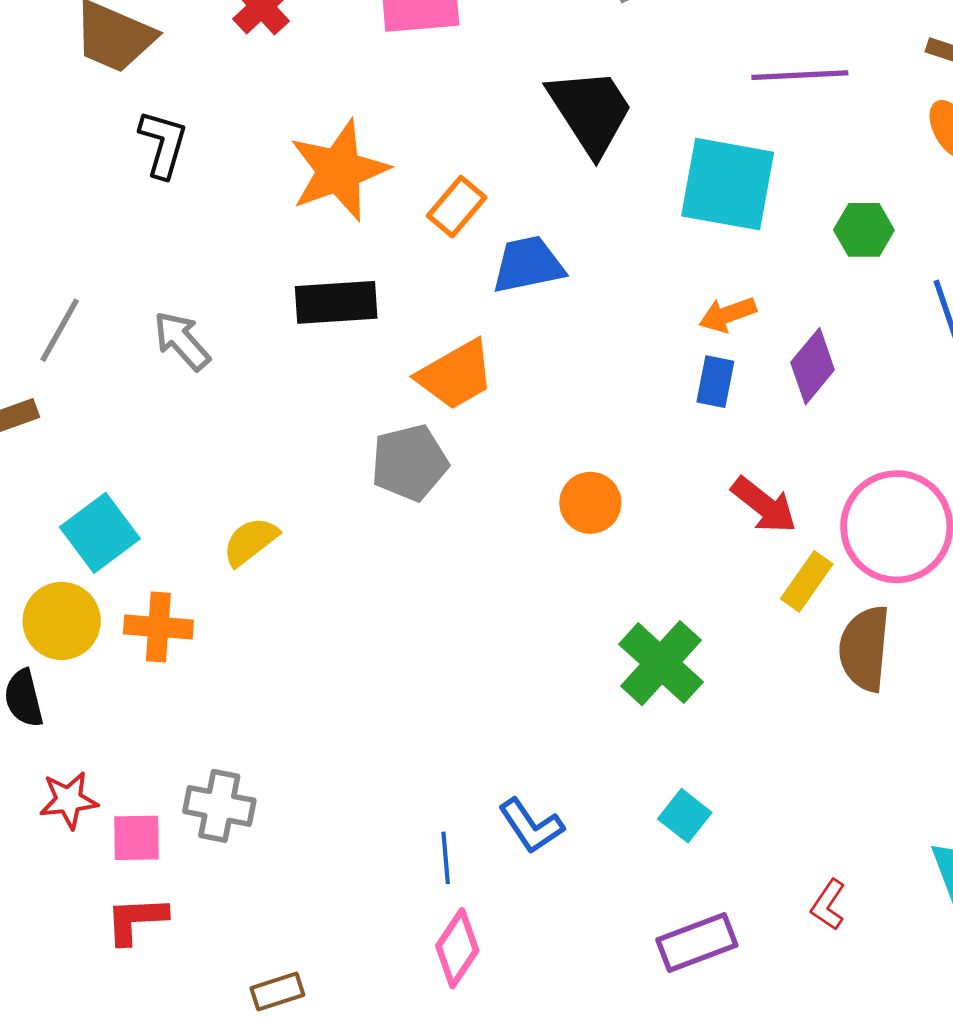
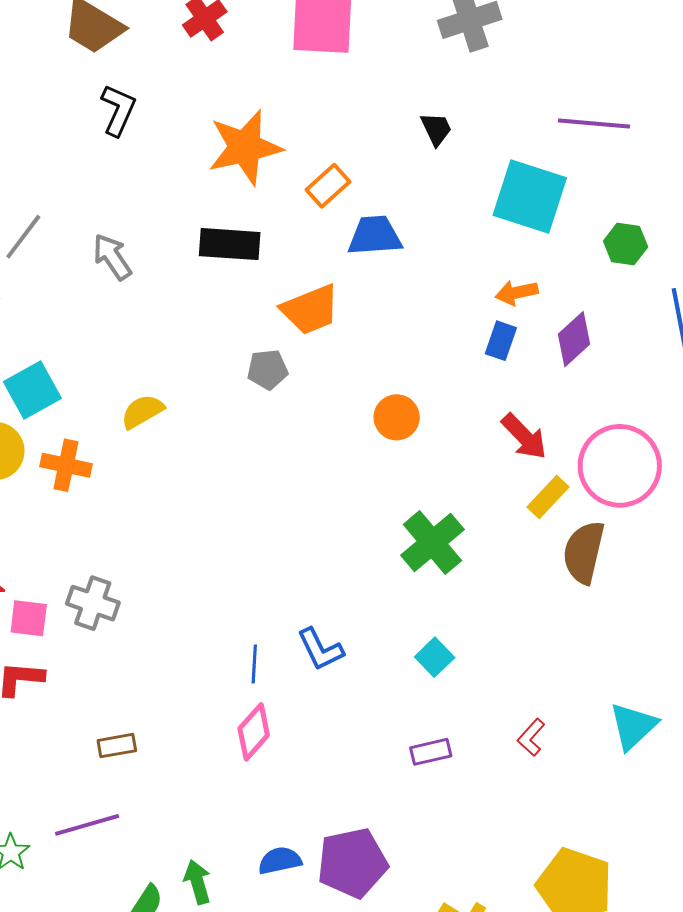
black trapezoid: (590, 111) -> (436, 129), size x0.5
gray pentagon: (410, 463) -> (267, 370), size x0.7
purple rectangle: (697, 942) -> (431, 752), size x0.7

